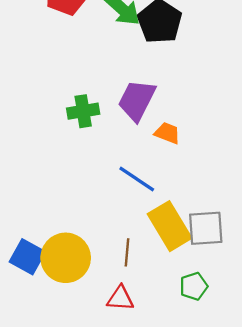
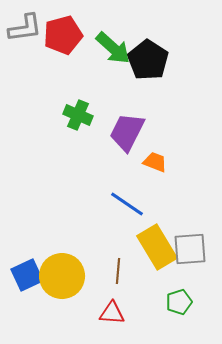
green cross: (83, 111) -> (78, 115), moved, turned 32
blue square: (27, 257) -> (27, 275), turned 36

